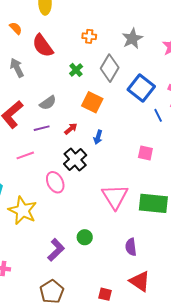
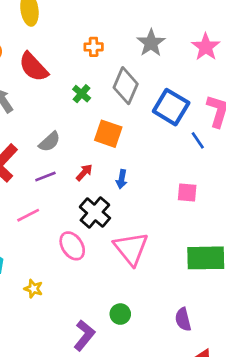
pink triangle: (115, 197) -> (131, 249), moved
yellow star: (23, 210) -> (33, 289), size x0.5

